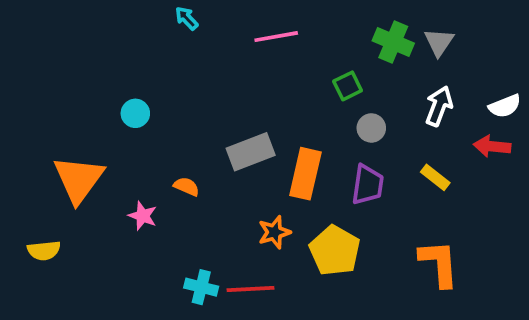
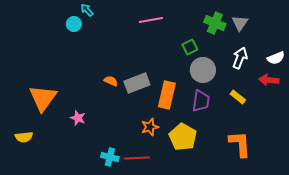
cyan arrow: (187, 18) -> (87, 10), moved
cyan circle: (135, 113) -> (74, 24), moved
gray circle: (371, 128) -> (203, 70), size x1.6
orange semicircle: (187, 187) -> (111, 81), moved

